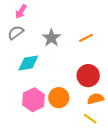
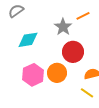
gray star: (51, 38) -> (63, 27), moved
red circle: (88, 76) -> (73, 52), moved

